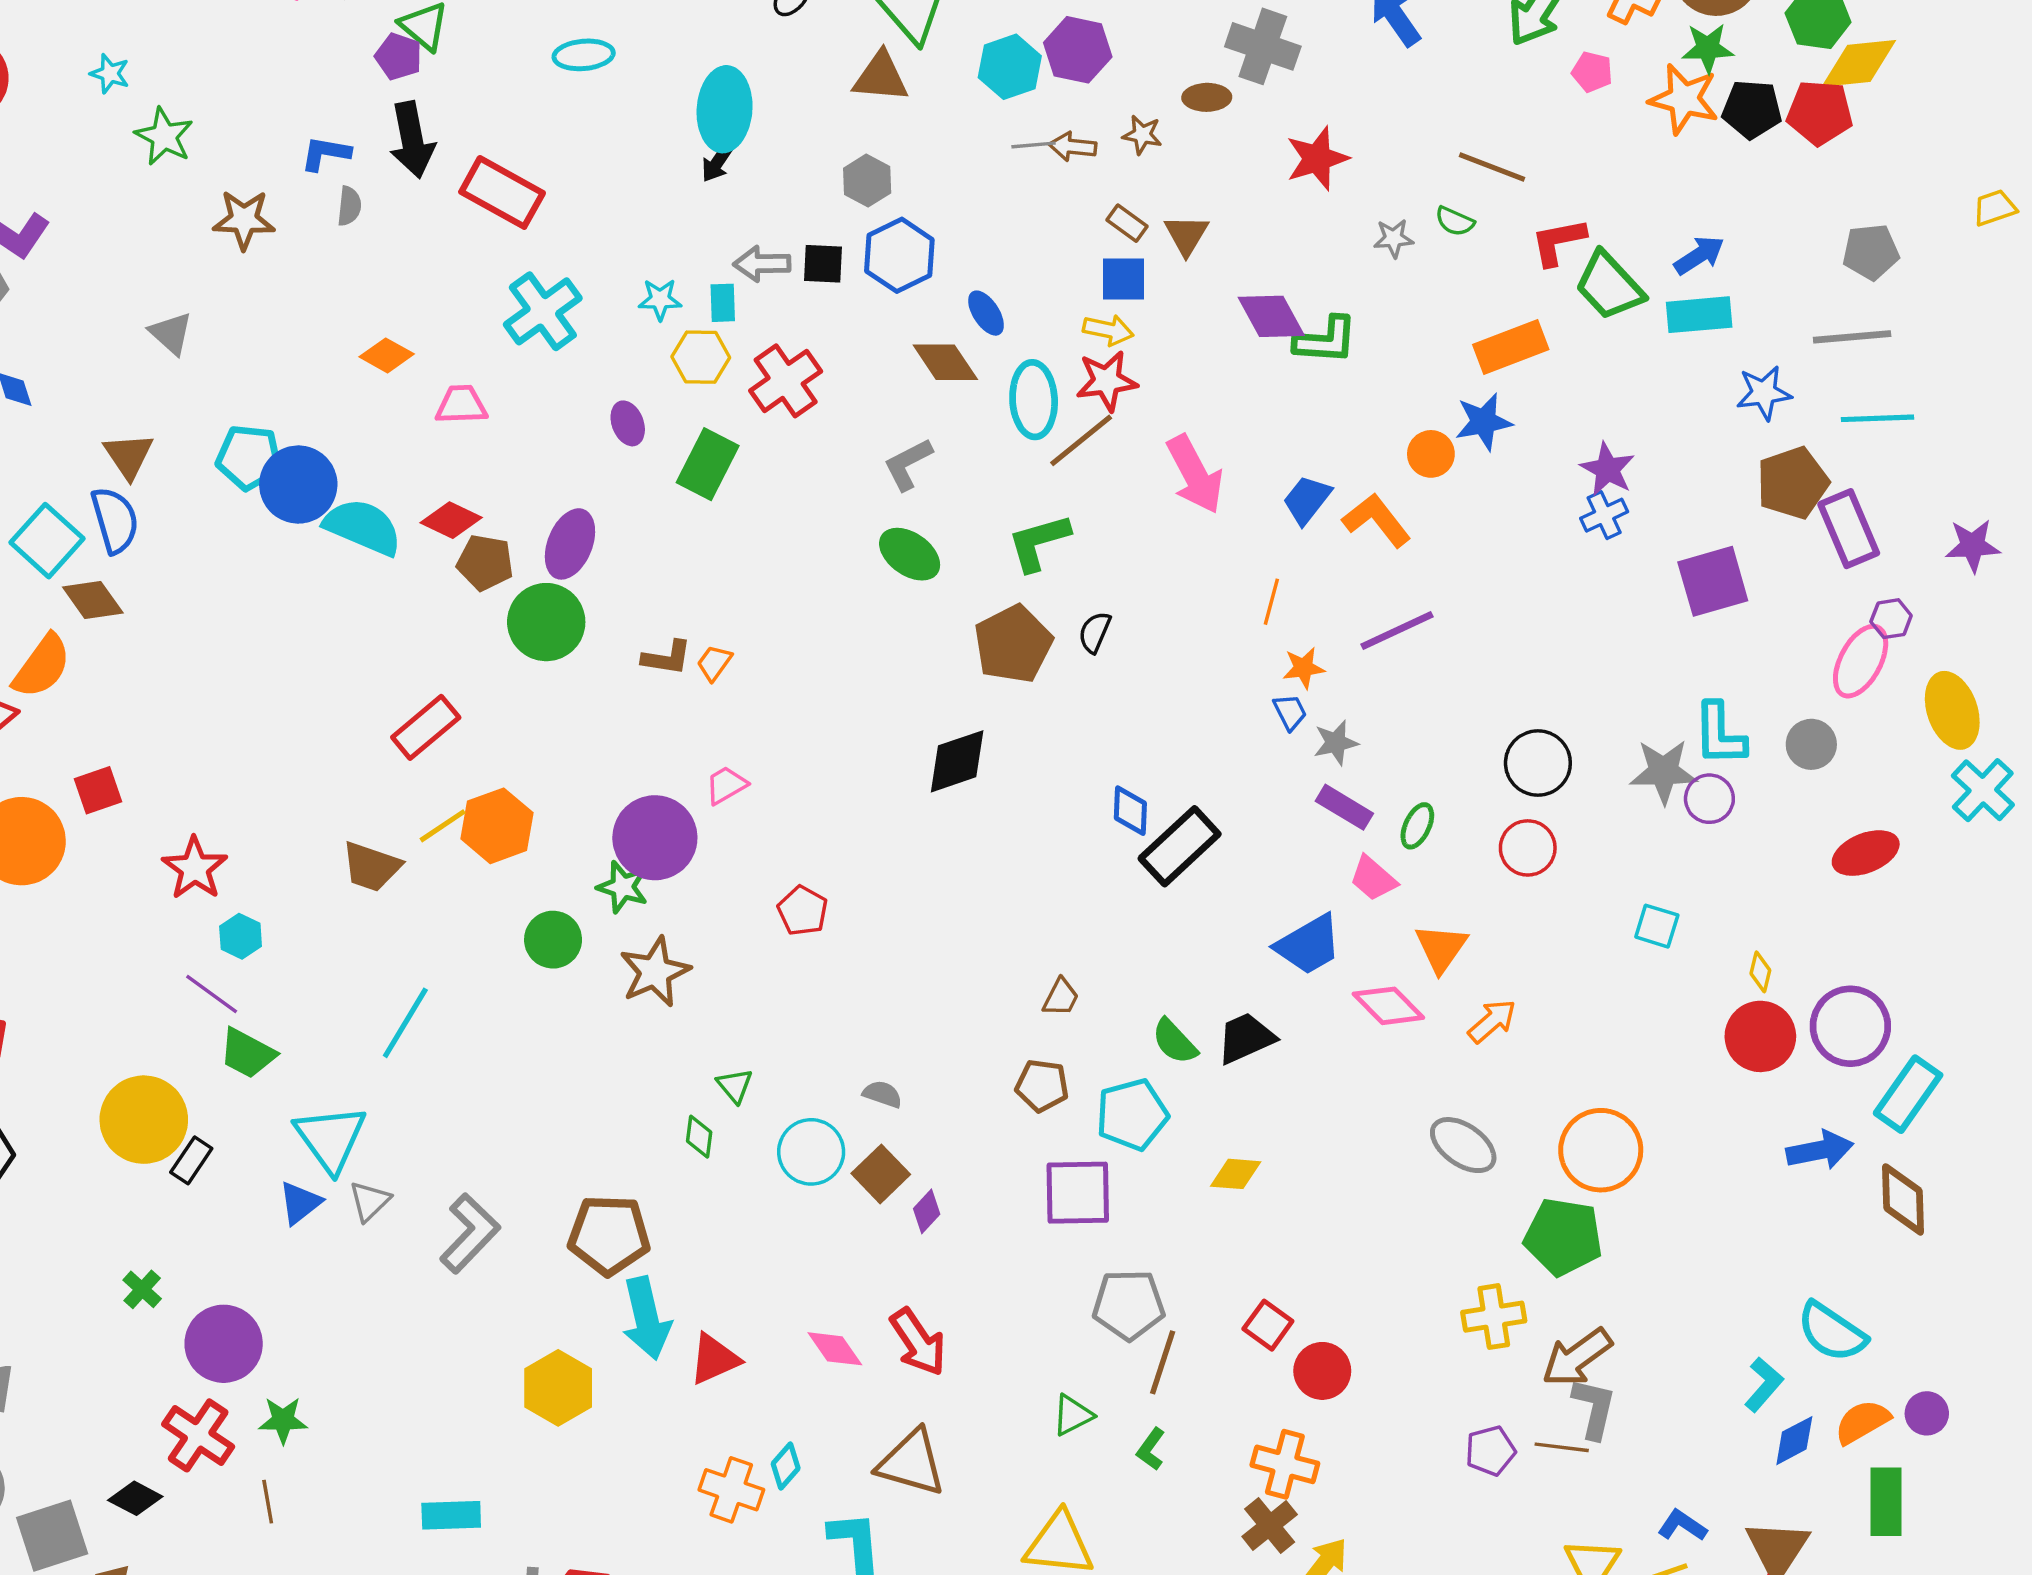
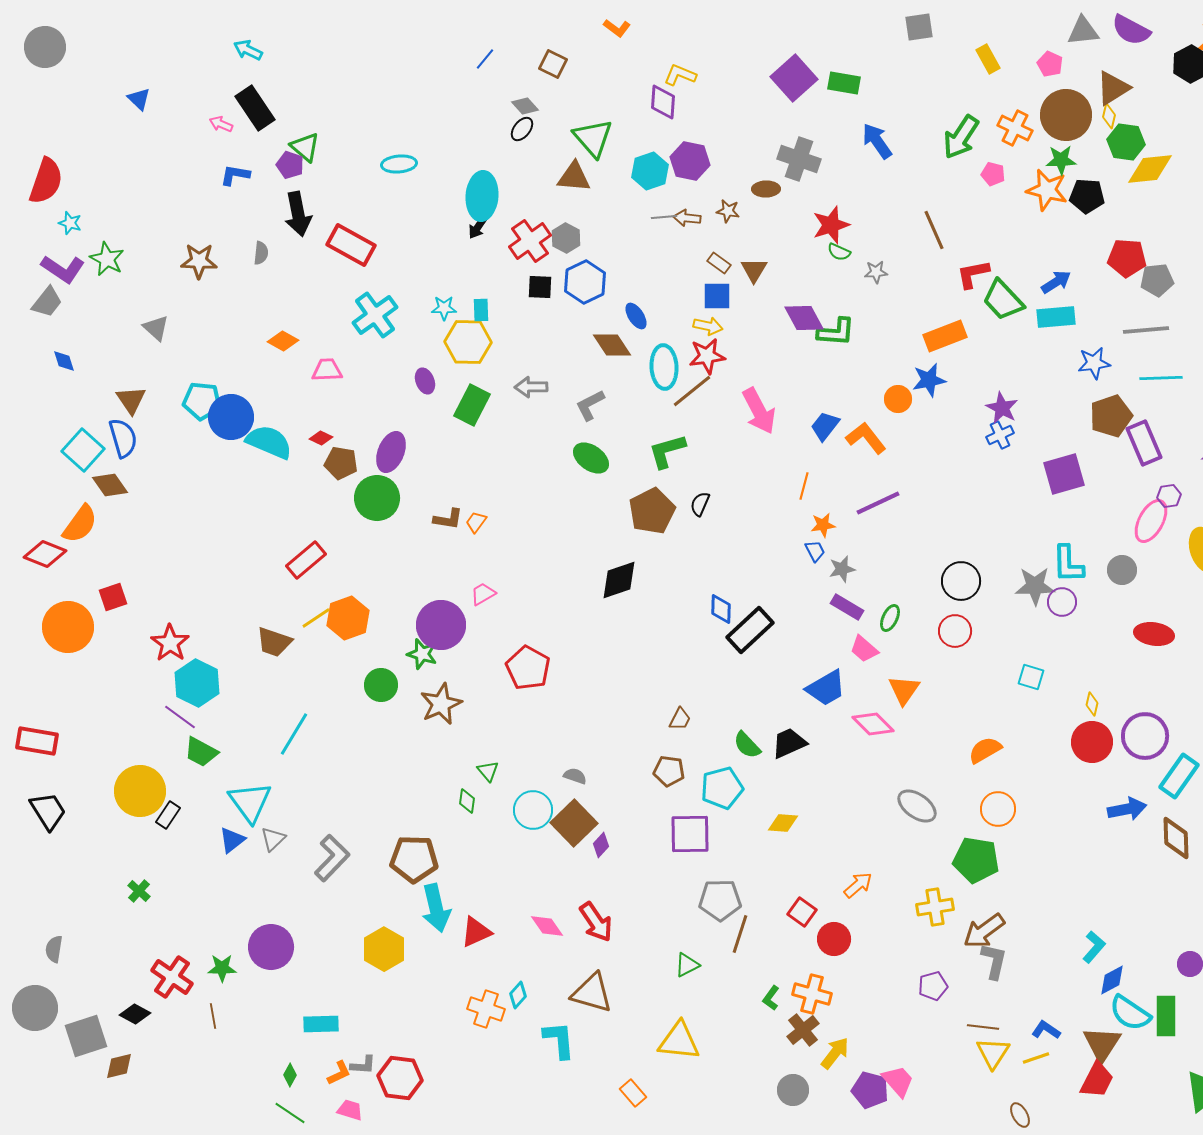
cyan star: (110, 74) -> (70, 223), moved
red pentagon: (1820, 113) -> (1127, 258), moved
green star: (164, 136) -> (107, 259), moved
blue L-shape: (325, 153) -> (235, 175), moved
brown line: (1492, 167) -> (934, 230), turned 45
green semicircle: (1455, 221) -> (839, 252), moved
gray arrow: (762, 264) -> (531, 387), moved
yellow hexagon: (701, 357) -> (468, 342), size x1.4
red cross: (786, 381) -> (530, 241), moved
red diamond: (451, 520) -> (321, 438), size x0.7
red ellipse: (1866, 853) -> (1154, 634), turned 30
red pentagon: (803, 911) -> (528, 668), size x1.5
cyan hexagon: (241, 936) -> (197, 683), size x1.8
orange arrow: (1492, 1021) -> (858, 885), moved
orange circle: (1601, 1150) -> (998, 809), size x0.7
brown square: (881, 1174) -> (574, 823), size x1.4
cyan semicircle: (1832, 1332) -> (1130, 1013), moved
purple circle: (224, 1344) -> (271, 947), moved
orange semicircle: (1862, 1422) -> (985, 750), moved
brown line: (1562, 1447) -> (983, 1027), moved
green L-shape: (1151, 1449) -> (771, 998), moved

